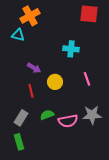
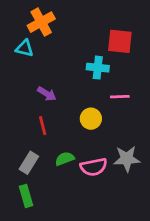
red square: (89, 14) -> (120, 41), moved
pink line: (87, 79) -> (120, 97), moved, turned -72
yellow circle: (55, 82) -> (91, 119), moved

